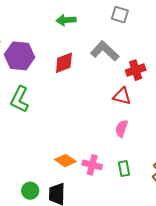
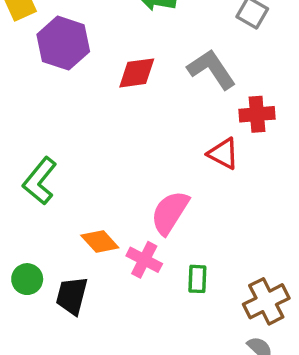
green L-shape: (20, 99) -> (40, 181), moved
pink semicircle: (122, 129) -> (170, 213), moved, size x1.5

